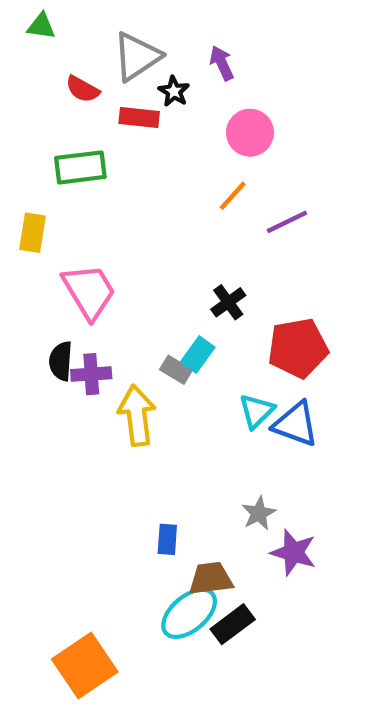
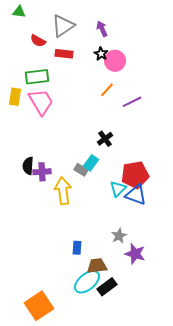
black star: (174, 91) -> (101, 54), moved
yellow rectangle: (32, 233) -> (15, 97), moved
pink trapezoid: (89, 291) -> (41, 102), moved
red pentagon: (298, 348) -> (135, 175), moved

